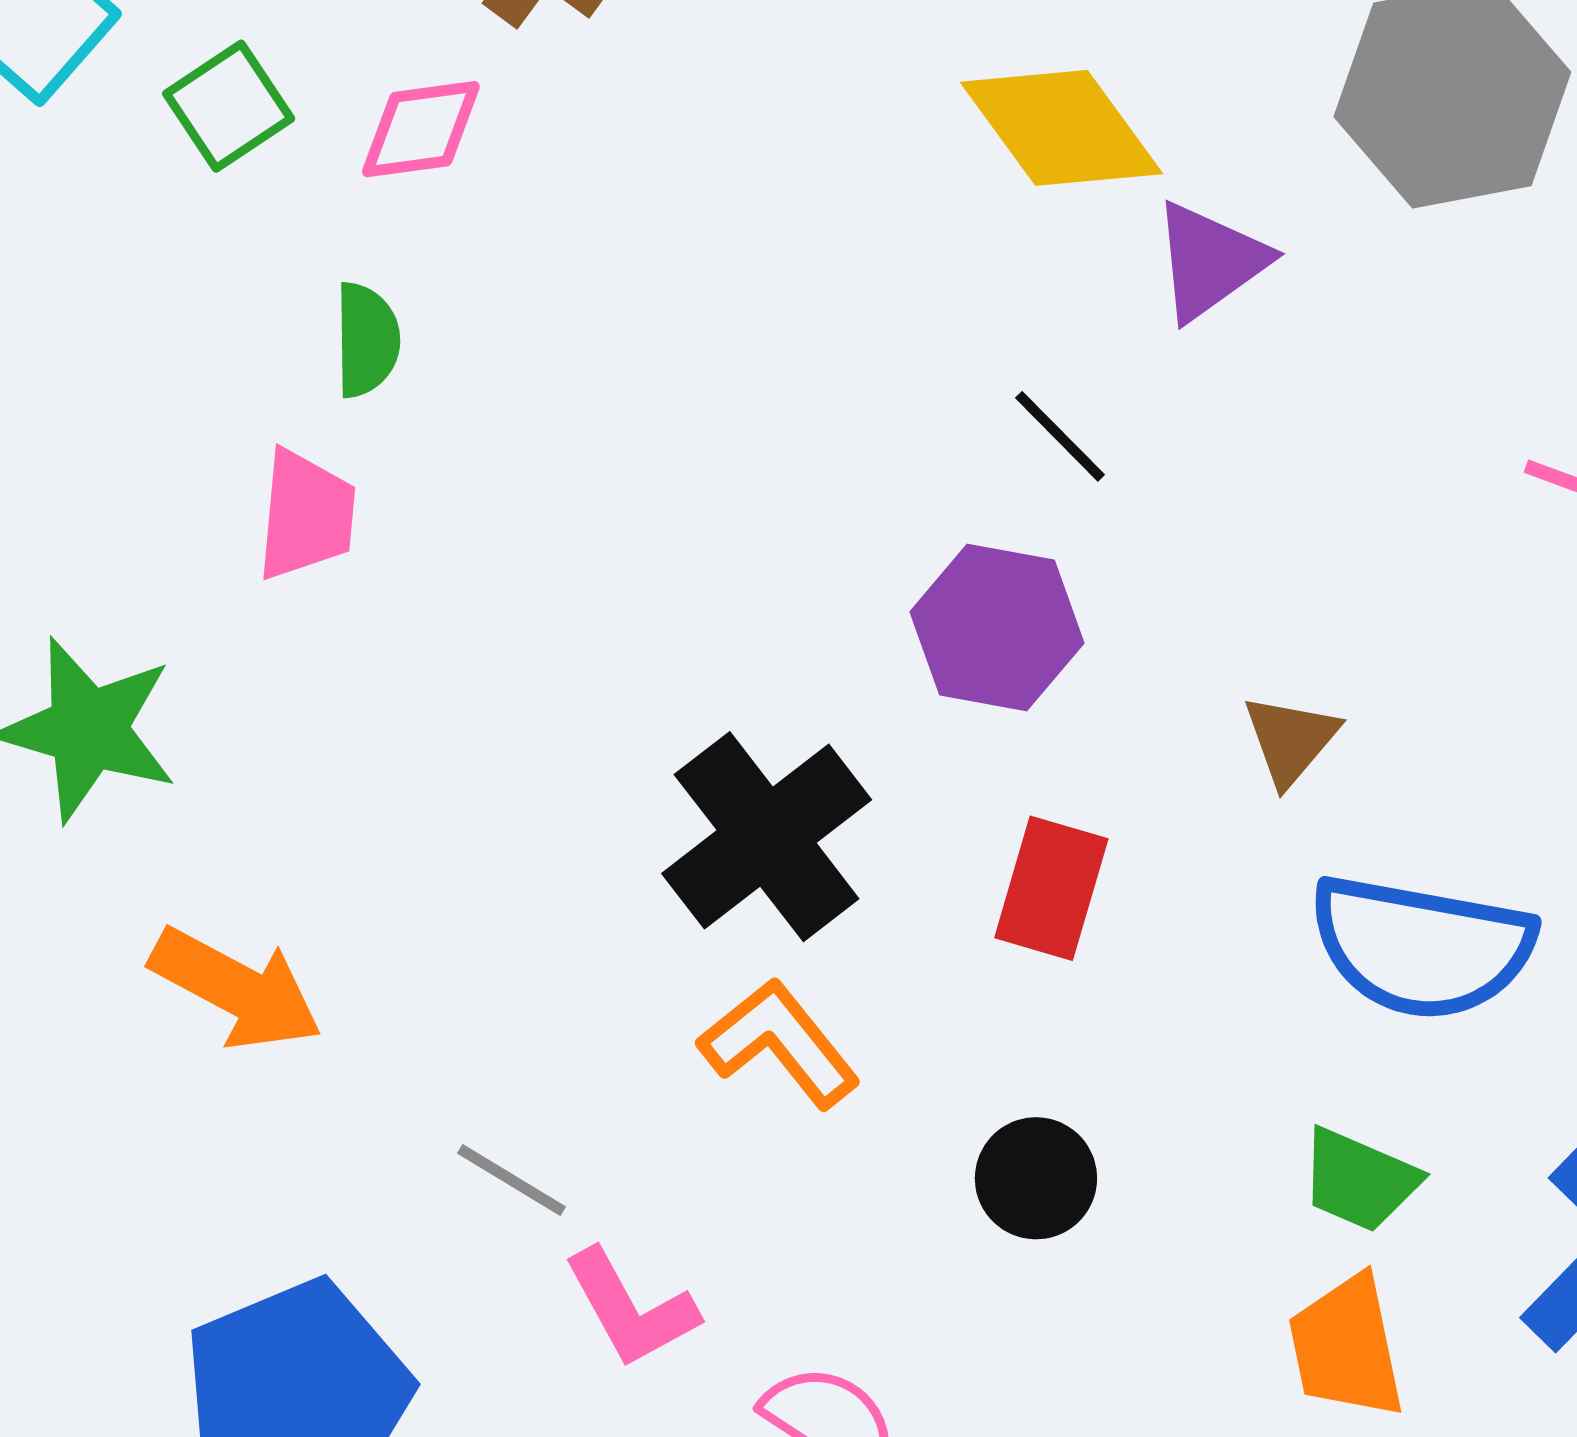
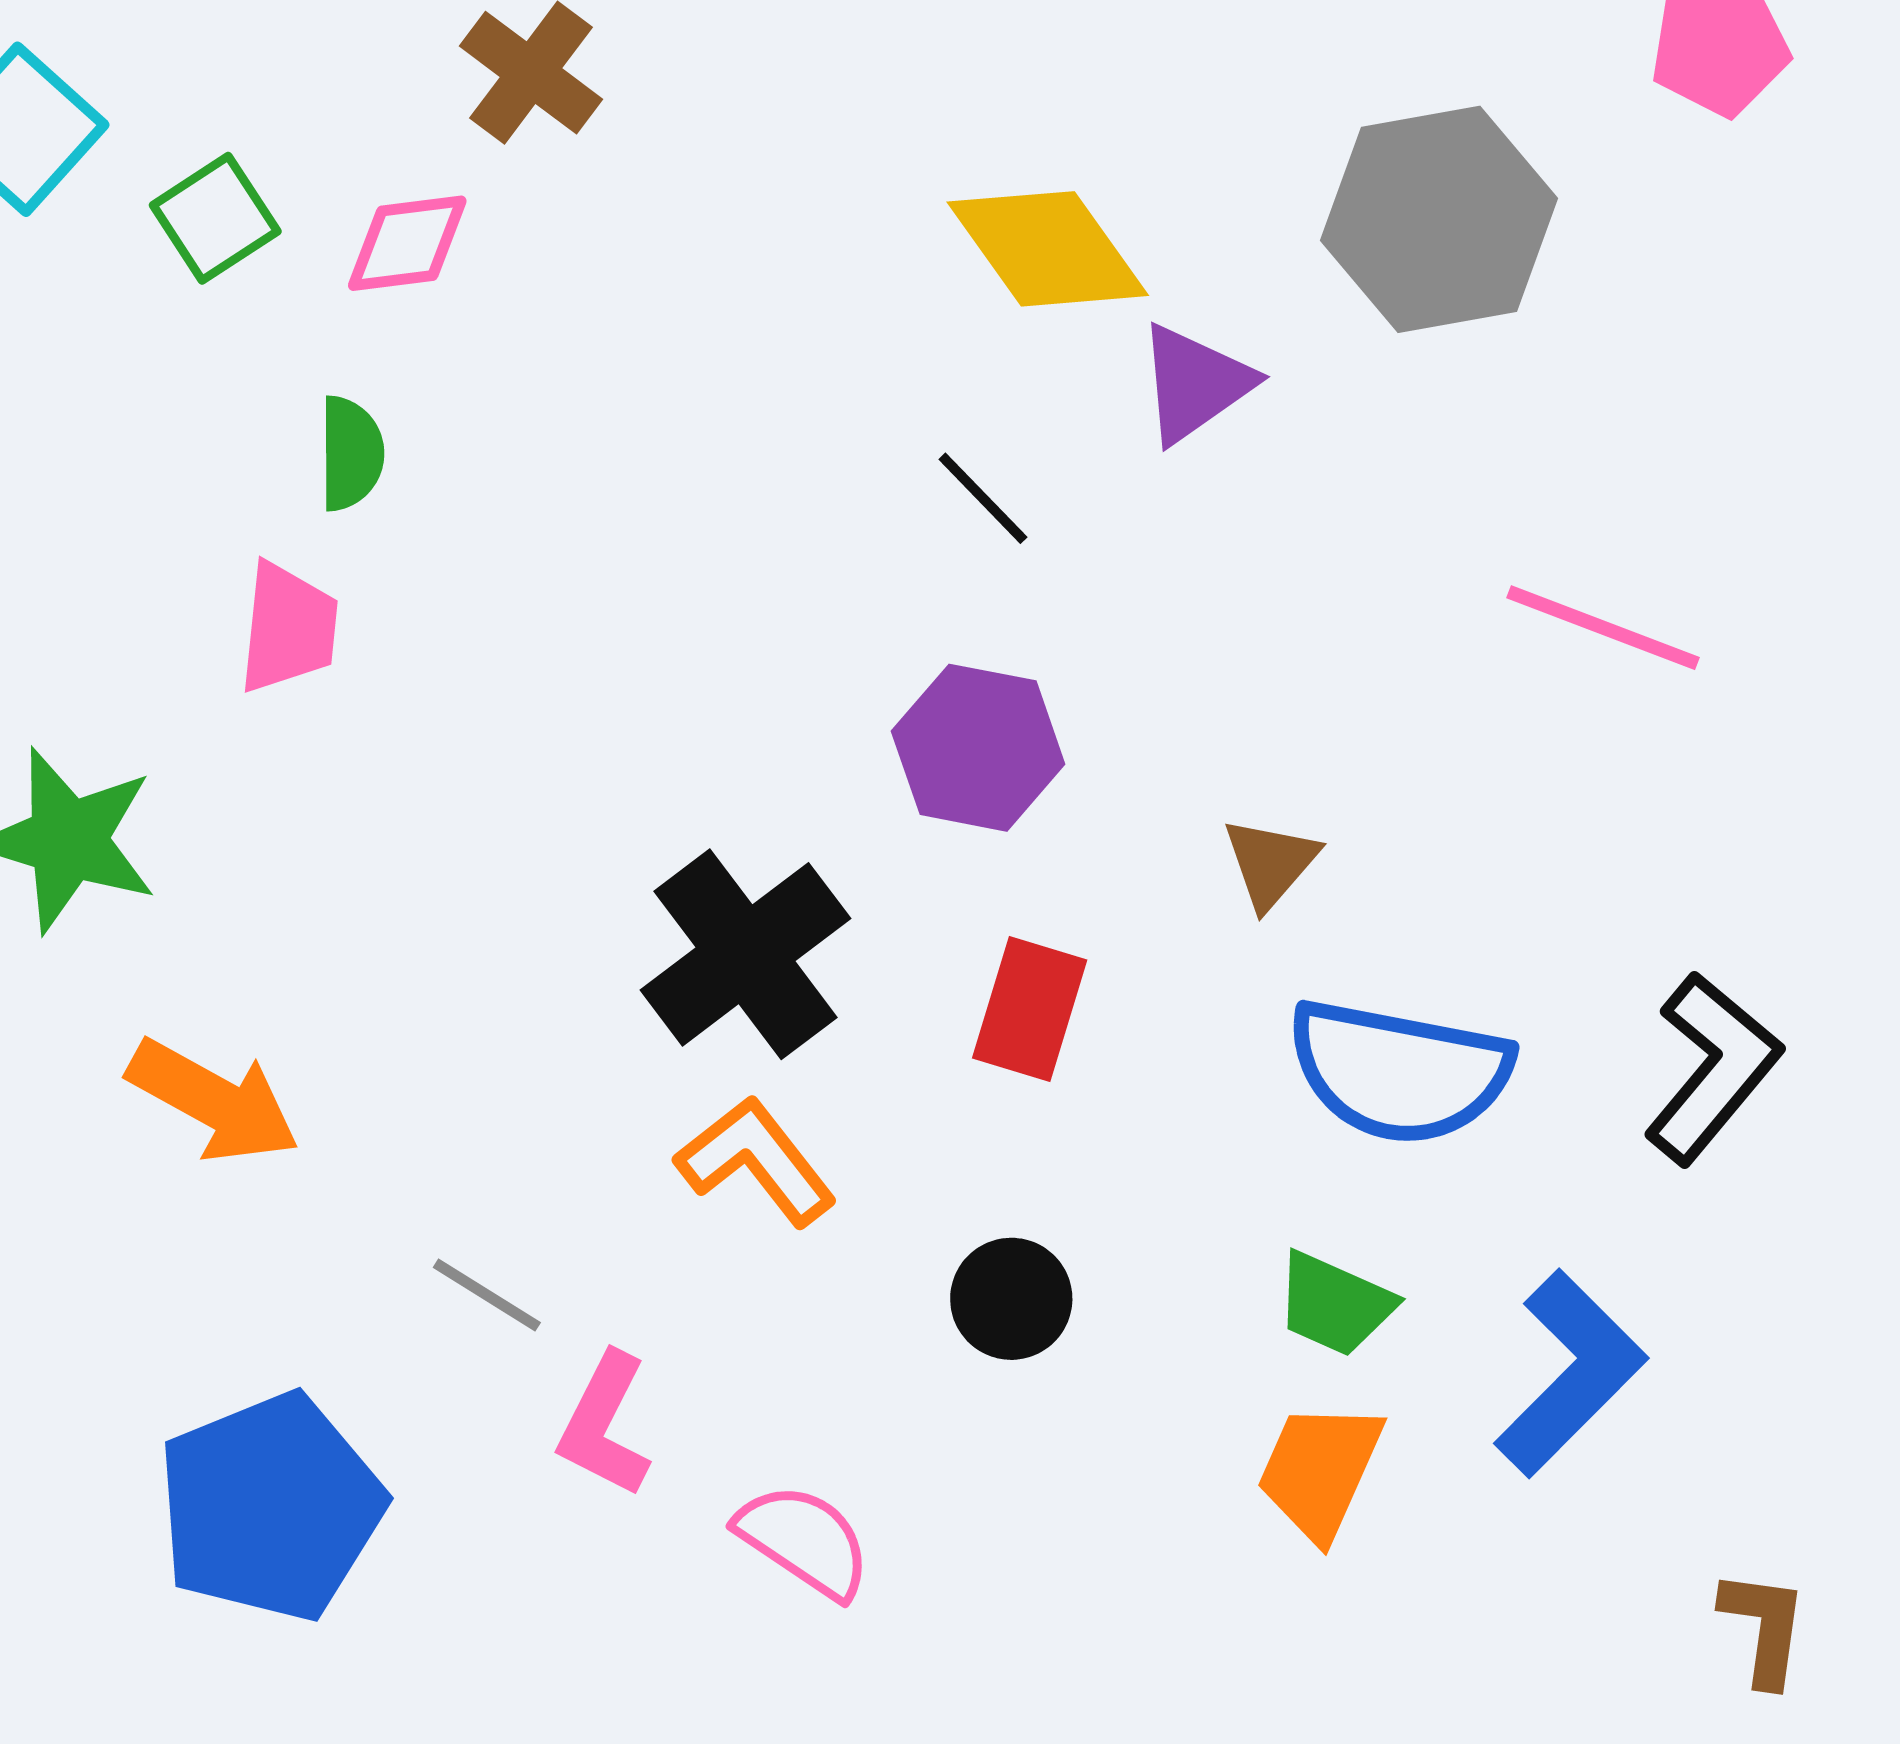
black line: (1060, 436) -> (983, 498), moved
pink L-shape: (631, 1309) -> (605, 1425), turned 55
orange trapezoid: (1346, 1347) -> (1320, 1471), turned 35

